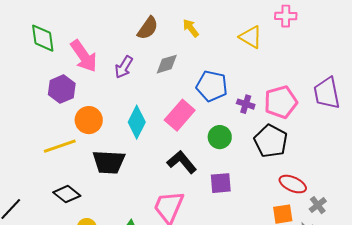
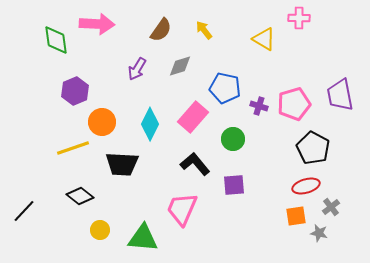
pink arrow: (84, 56) -> (97, 24), moved, turned -52
black pentagon: (271, 141) -> (313, 148), moved
red ellipse: (293, 184) -> (306, 186), turned -40

